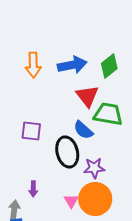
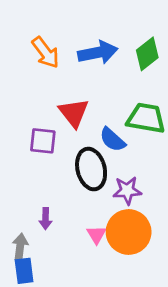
orange arrow: (33, 65) -> (46, 53), turned -35
red triangle: (87, 96) -> (74, 113), moved

